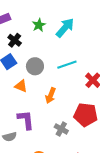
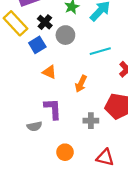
gray circle: (35, 66) -> (65, 35), moved
gray cross: (61, 129) -> (91, 121), turned -32

